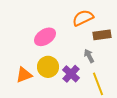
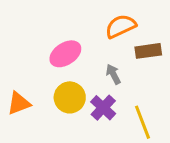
gray arrow: (89, 56) -> (113, 74), moved
orange triangle: (24, 75) -> (19, 103), moved

